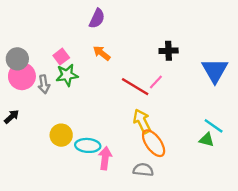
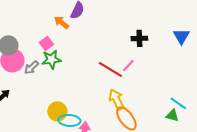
orange arrow: (102, 53) -> (61, 22), moved
blue triangle: (215, 70) -> (181, 36), moved, size x0.7
gray arrow: (44, 84) -> (31, 67), turned 56
yellow circle: (61, 135) -> (57, 111), moved

